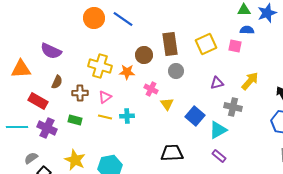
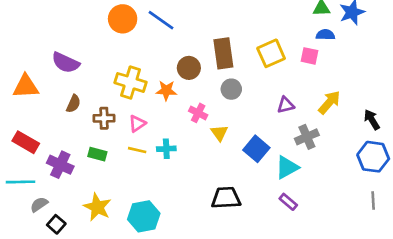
red rectangle: (38, 101) -> (26, 142), moved
gray cross: (233, 107) -> (307, 137), turned -36
cyan line: (17, 127) -> (20, 182), moved

